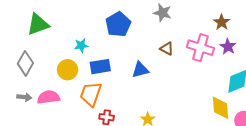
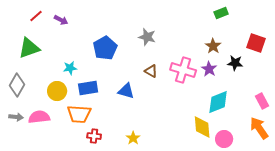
brown star: (222, 22) -> (213, 46), moved
blue triangle: (140, 70) -> (126, 91), turned 30
orange trapezoid: (91, 94) -> (79, 114), turned -105

